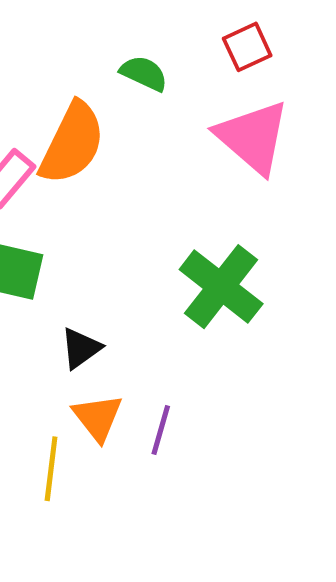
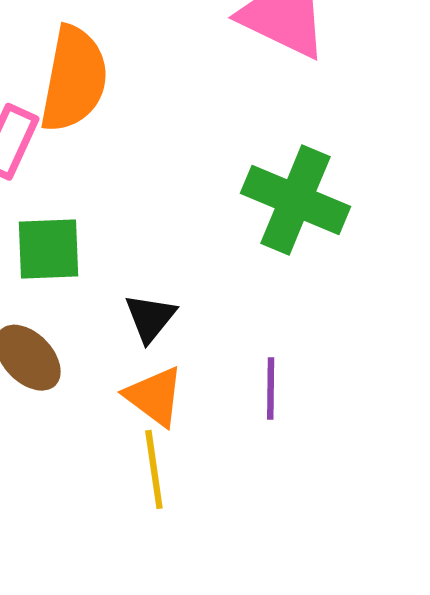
orange triangle: (98, 417) -> (154, 396), moved

